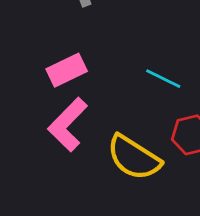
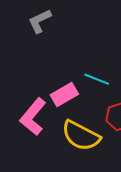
pink rectangle: (67, 70) -> (64, 94), moved

